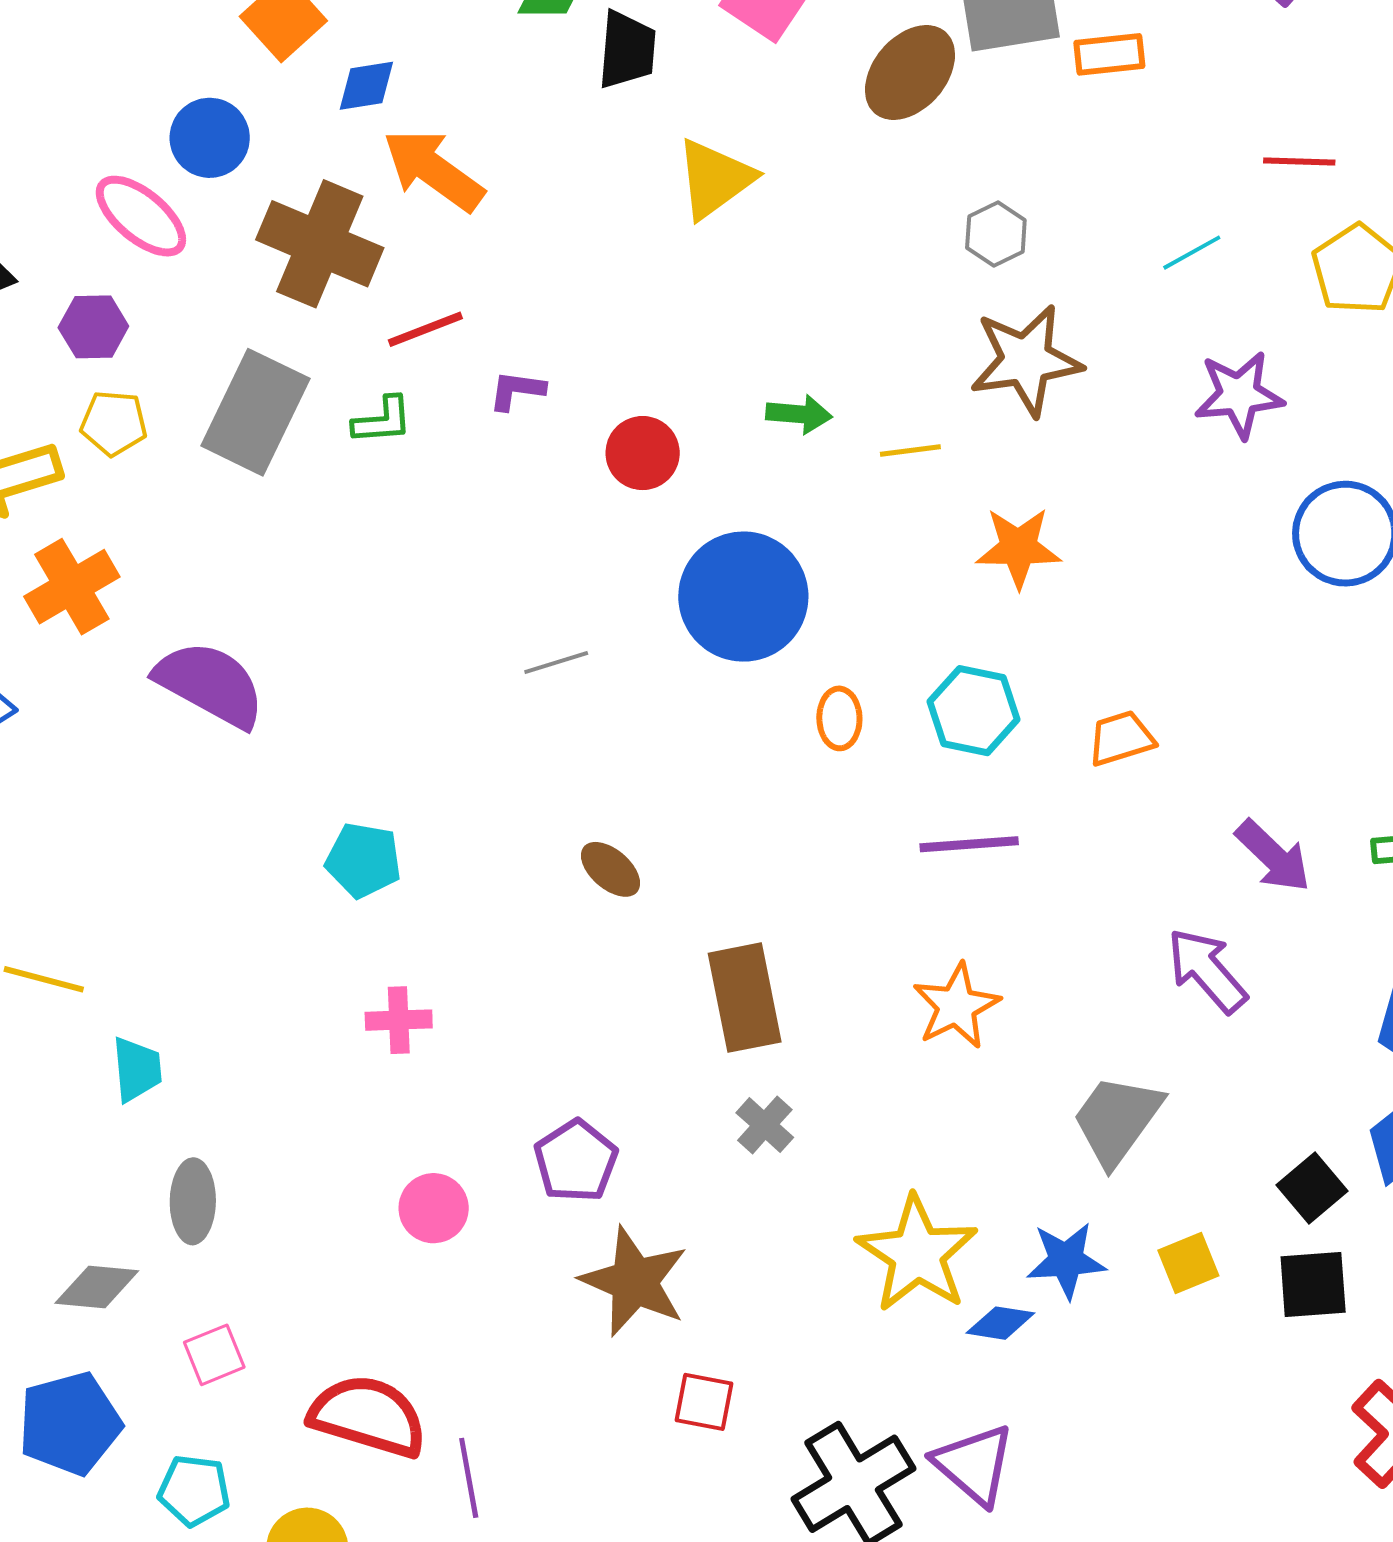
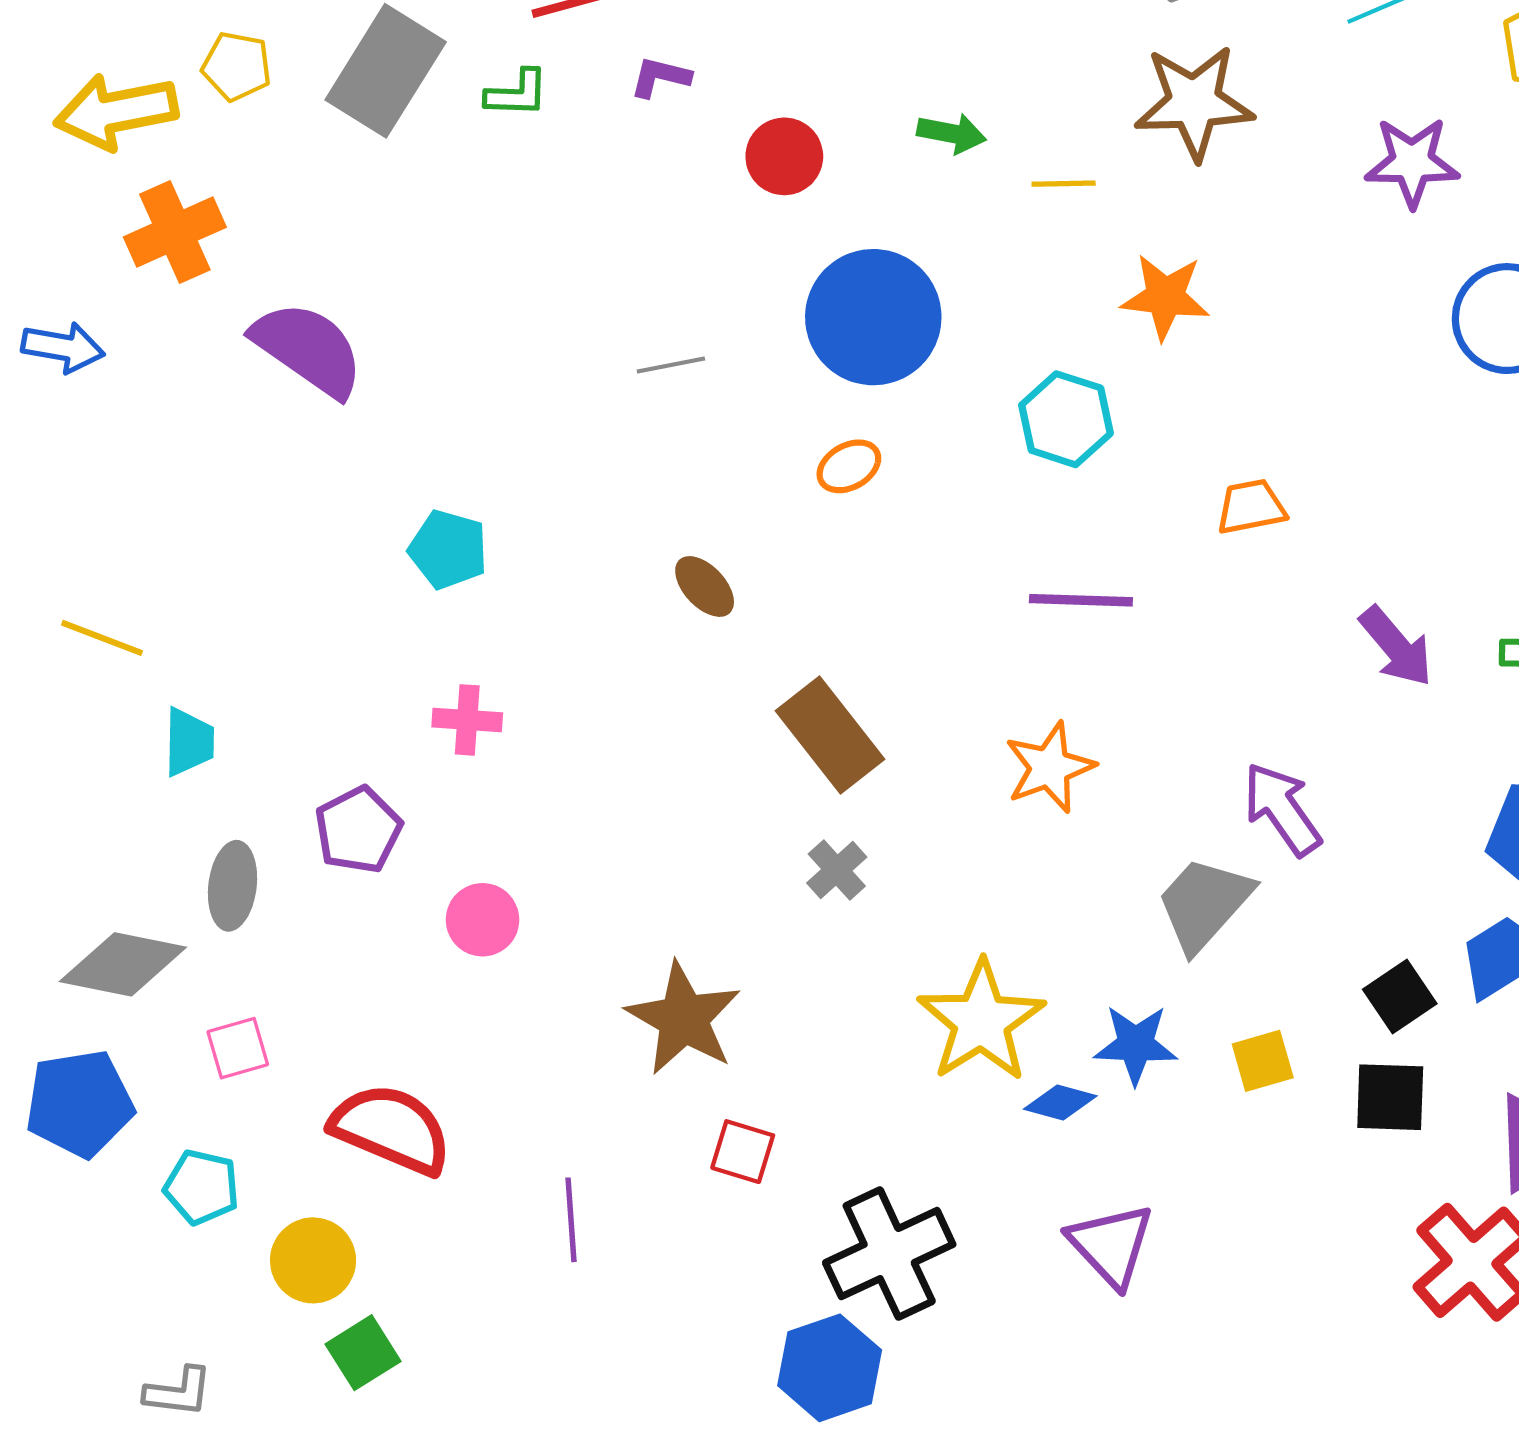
cyan hexagon: (973, 711) -> (1066, 419), moved
orange ellipse: (839, 718) -> (849, 466), moved, turned 56
purple arrow: (1207, 970) -> (1282, 809), moved
brown rectangle: (745, 998) -> (830, 735), turned -33
purple pentagon: (576, 1161) -> (358, 830), moved
gray diamond: (97, 1287) -> (123, 964), size x1.4
purple triangle: (974, 1464) -> (1111, 1245), moved
purple line: (469, 1478) -> (571, 1220), moved

